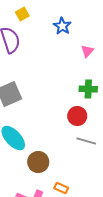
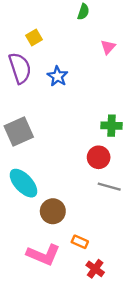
blue star: (62, 26) -> (58, 76), moved
pink triangle: (87, 51) -> (108, 47), moved

